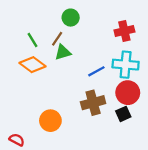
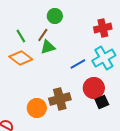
cyan cross: (126, 65) -> (104, 58), turned -35
red circle: (128, 93) -> (94, 88), moved
brown cross: (93, 103) -> (60, 99), moved

